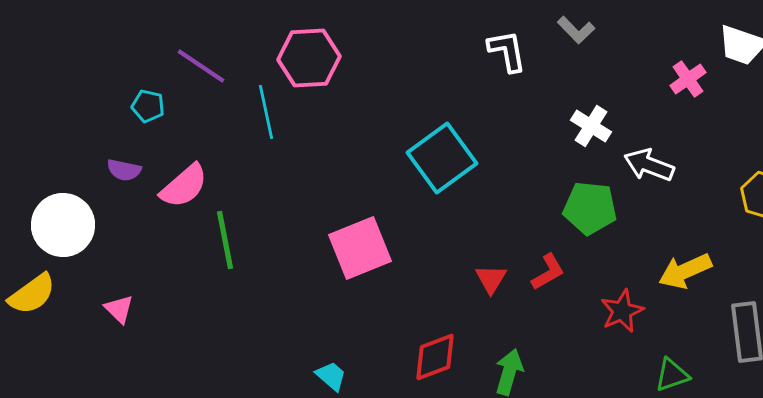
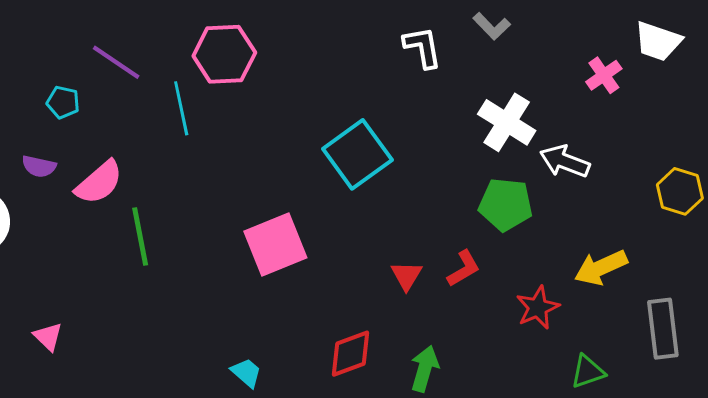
white cross: (591, 126) -> (507, 122), size x1.4
pink triangle: (119, 309) -> (48, 337), moved

